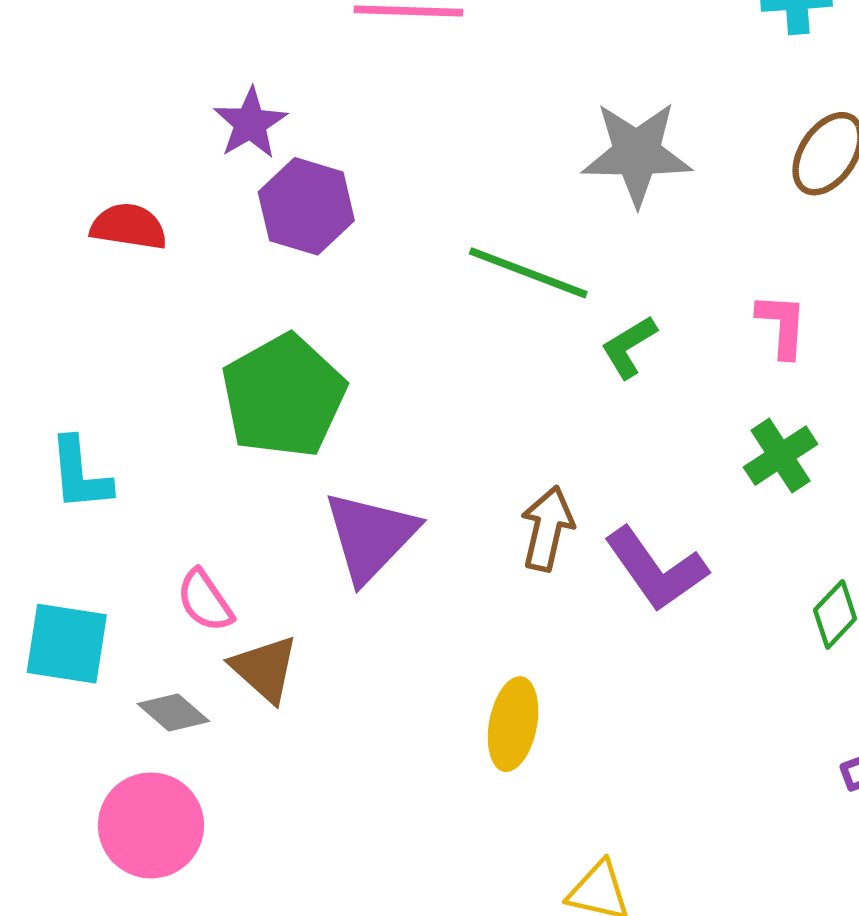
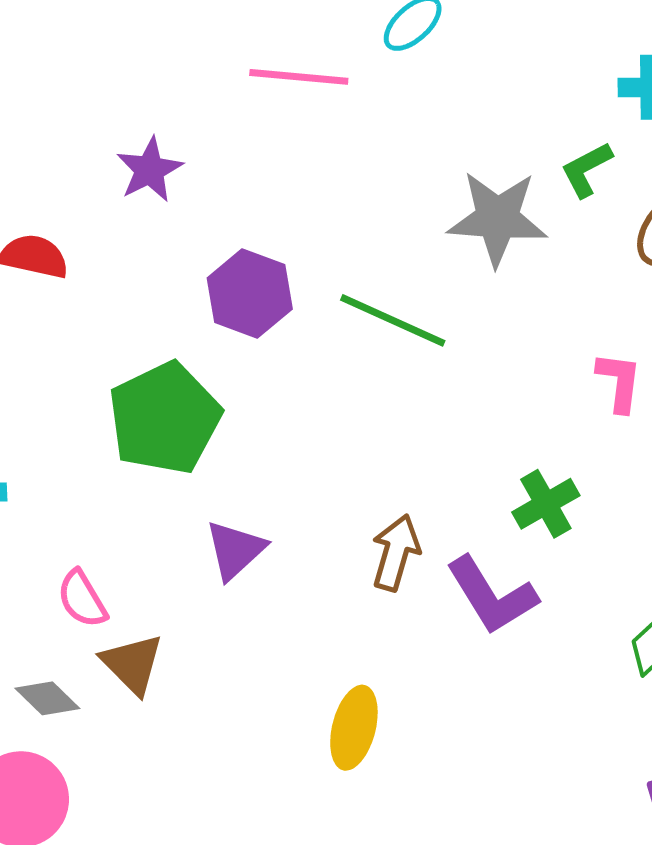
purple hexagon: (306, 206) -> (250, 293), moved
green L-shape: (629, 347) -> (586, 170), moved
green cross: (781, 456) -> (546, 504), moved
purple triangle: (370, 536) -> (235, 550), size x0.7

